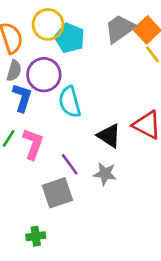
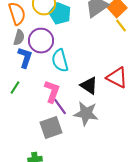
pink L-shape: (33, 144) -> (52, 92), moved
gray star: (105, 174) -> (86, 114), size x1.4

